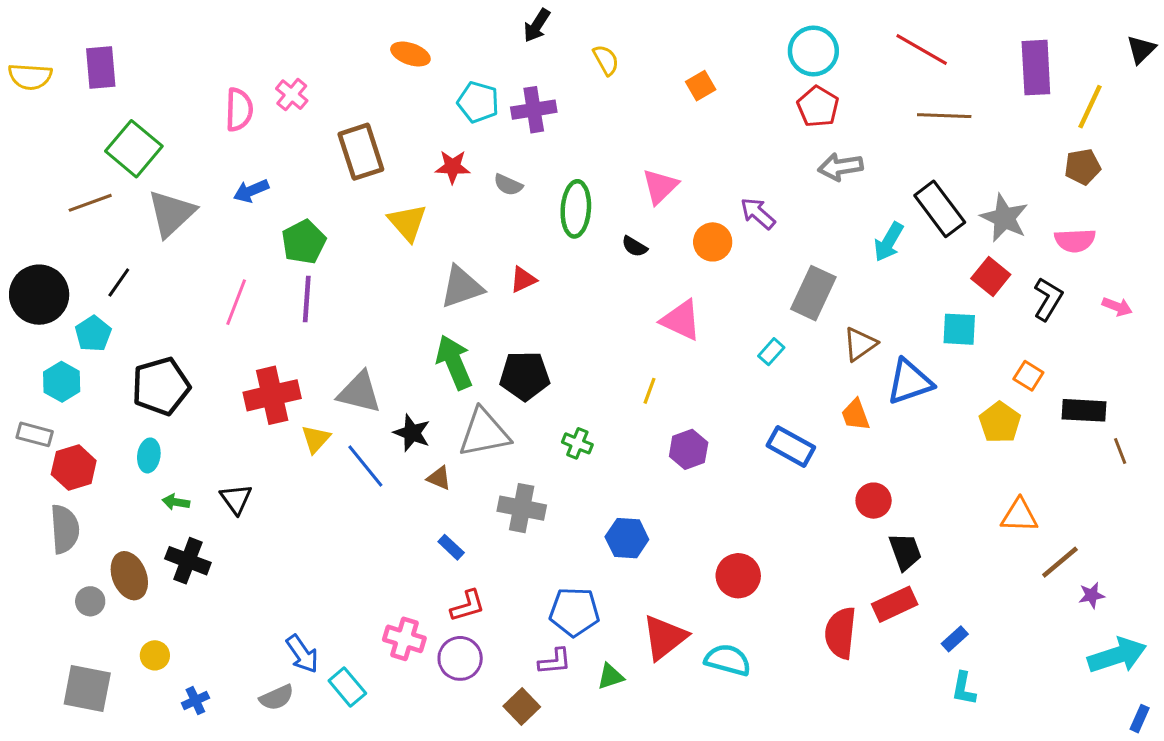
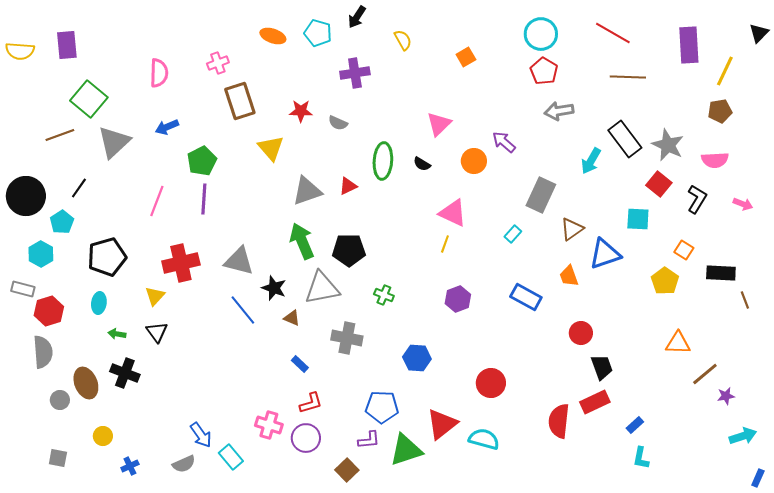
pink cross: (292, 95) -> (218, 63), moved, turned 30
cyan pentagon: (478, 102) -> (318, 33), moved
green ellipse: (576, 209) -> (383, 161), moved
yellow line: (650, 391) -> (445, 244), moved
yellow triangle: (316, 439) -> (155, 296), moved
cyan arrow: (1117, 655) -> (743, 436), size x0.7
green triangle: (610, 676) -> (406, 450), size x1.8
gray square: (87, 688) -> (58, 458), size x0.6

